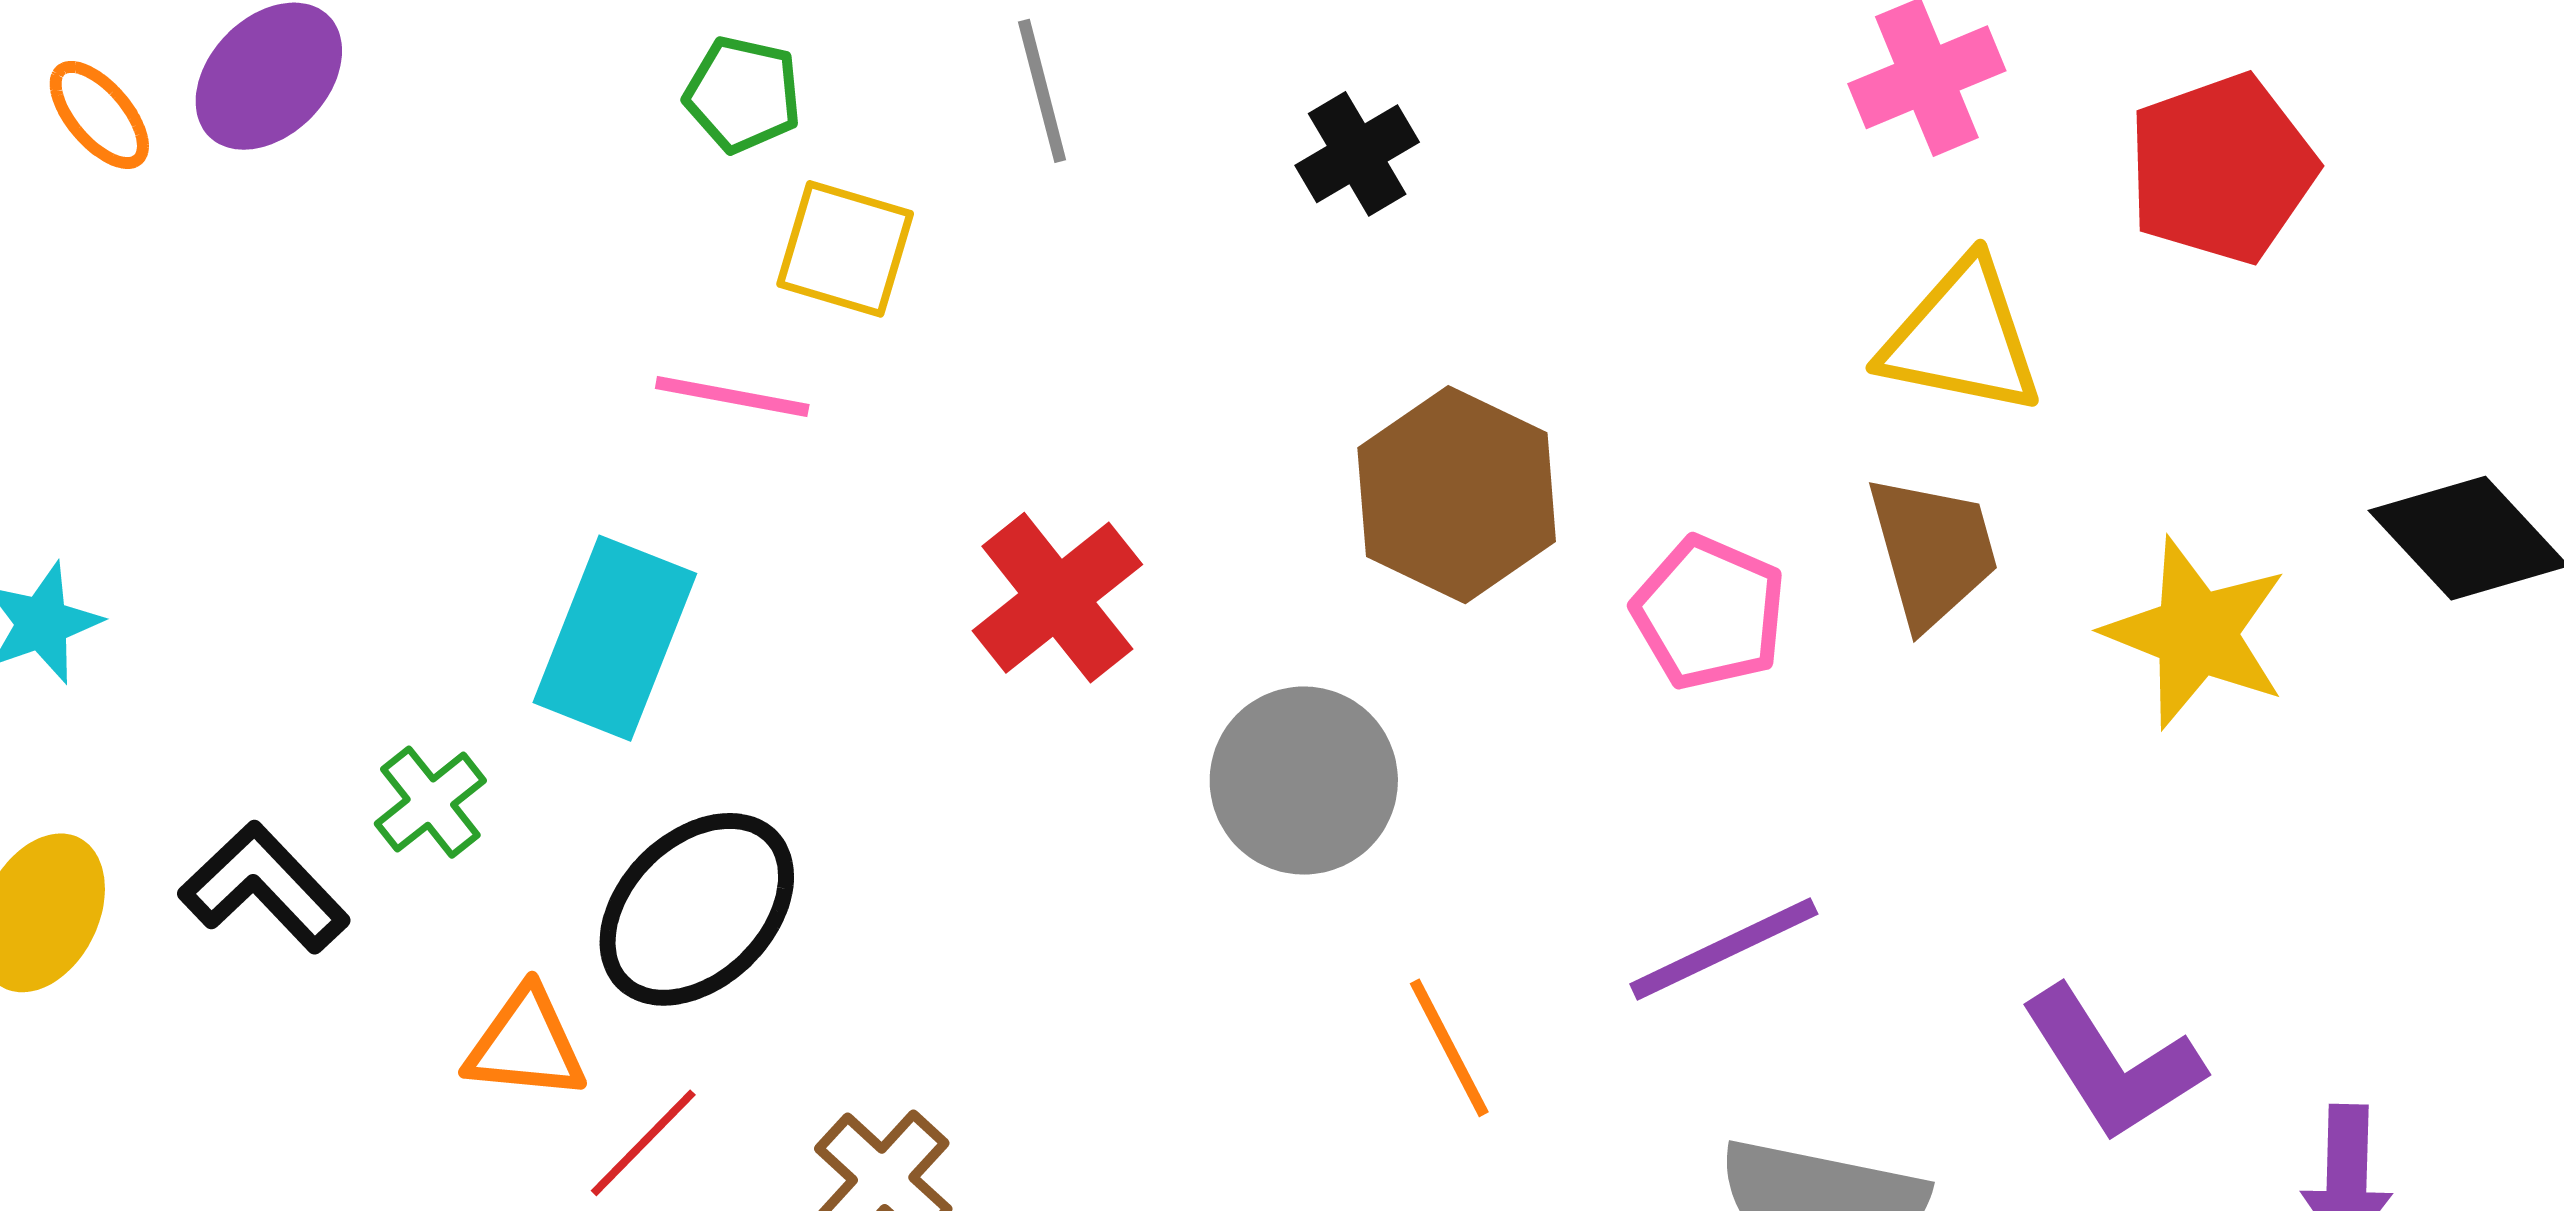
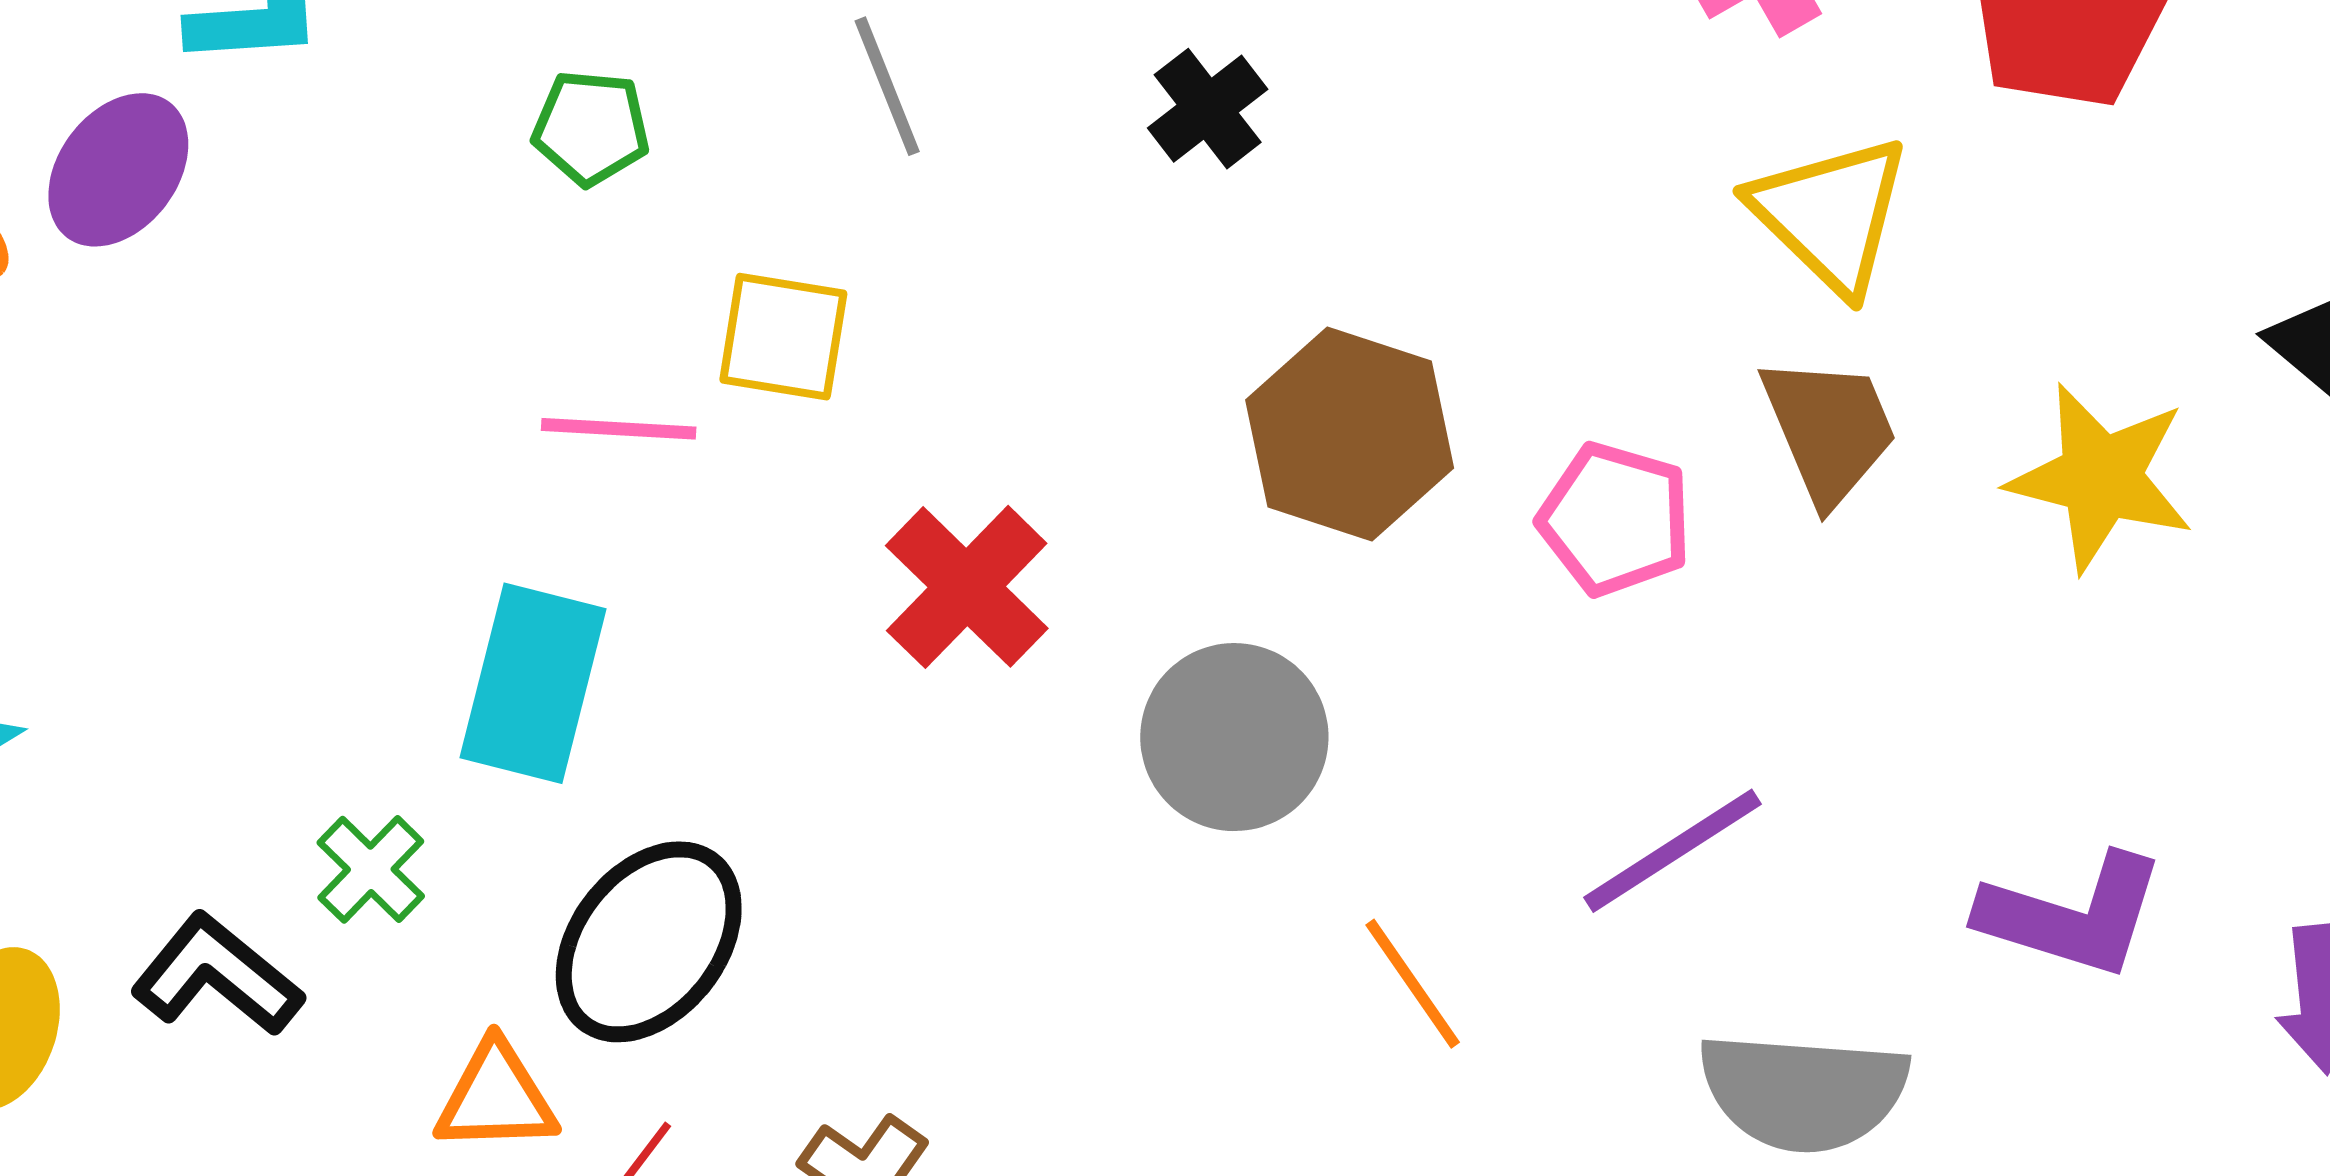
yellow square: (845, 249) -> (783, 337), moved
yellow triangle: (1962, 338) -> (1831, 214), turned 40
purple L-shape: (2112, 1064) -> (2072, 915), turned -33

